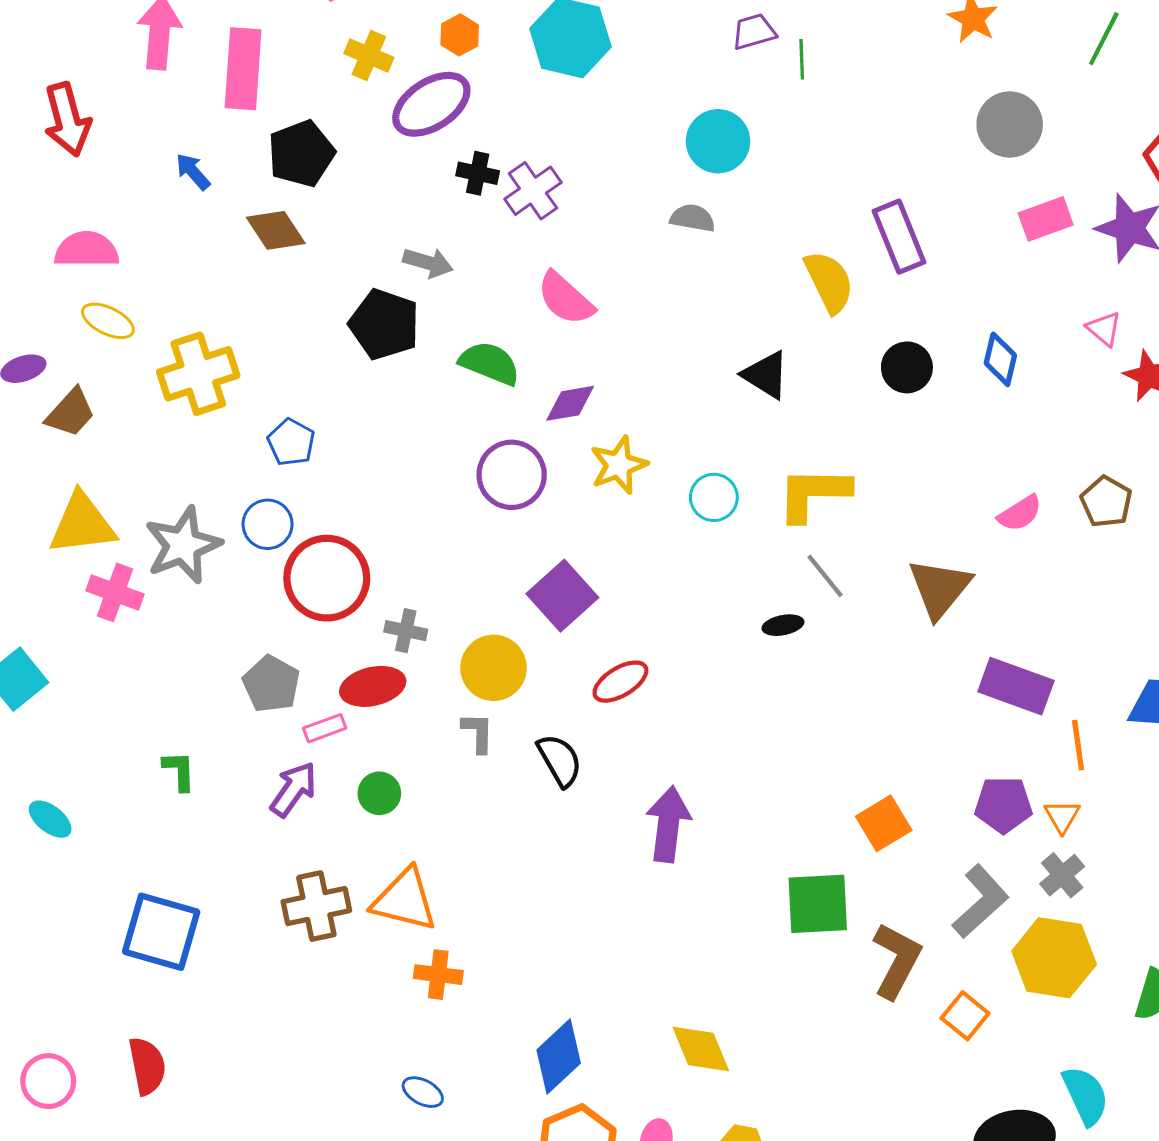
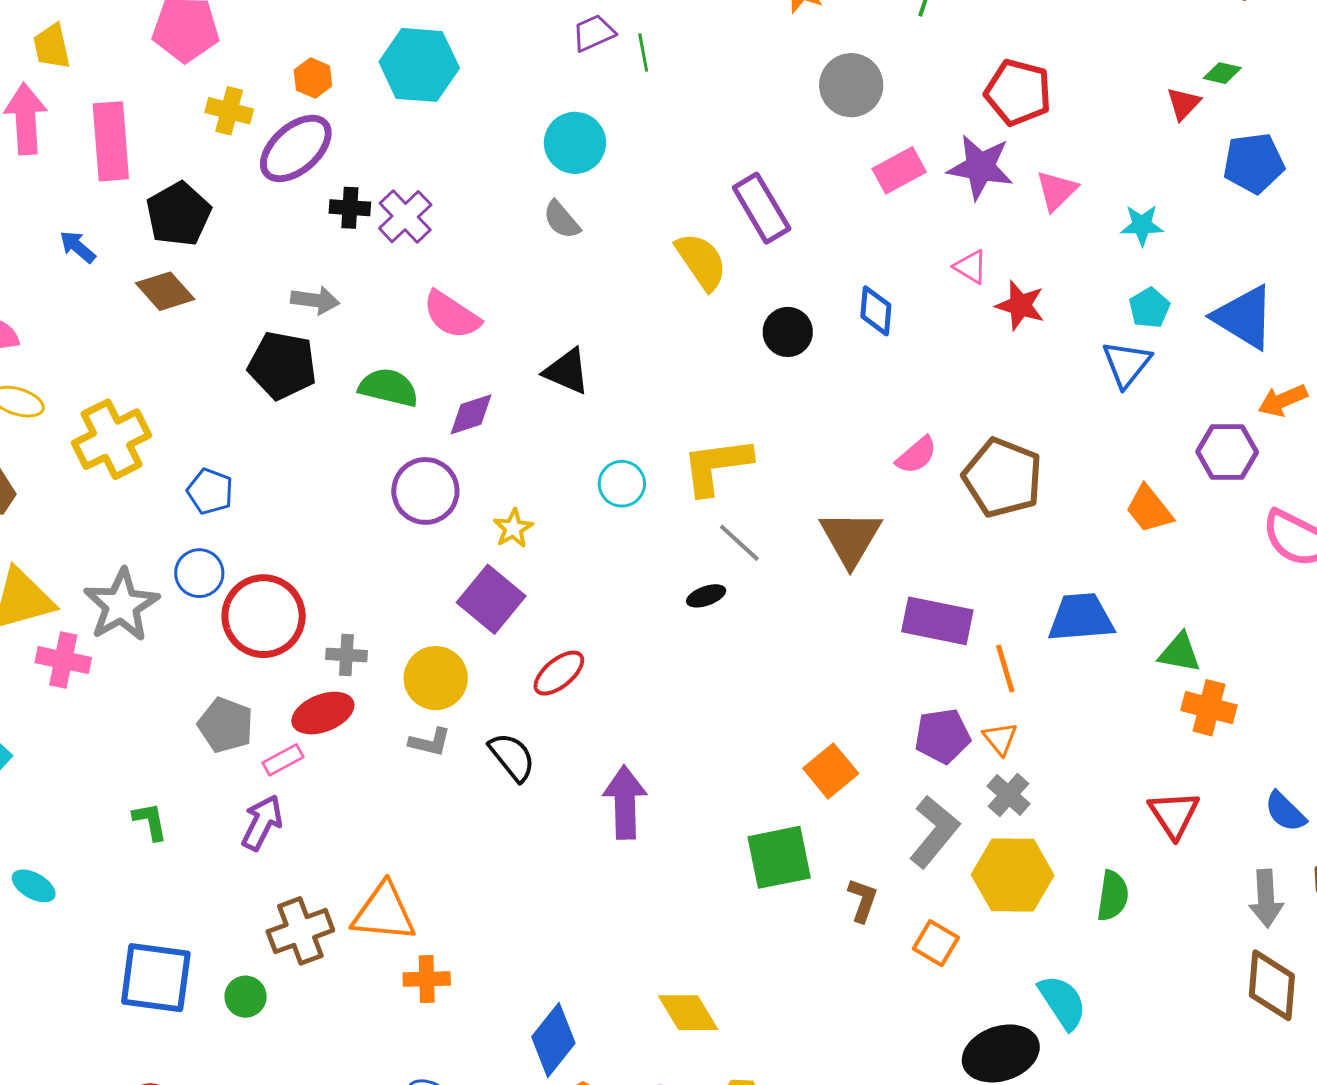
gray semicircle: (693, 218) -> (562, 220), turned -132
black triangle: (766, 375) -> (567, 371), moved
yellow star: (619, 465) -> (513, 528), moved, size x0.7
brown pentagon: (1106, 502) -> (1003, 478), moved, size x1.6
gray L-shape: (478, 733) -> (430, 742), turned 111
green circle: (379, 793) -> (246, 997), moved
brown L-shape: (897, 961) -> (863, 900), size x0.6

